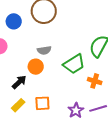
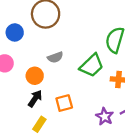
orange circle: (36, 67) -> (35, 76), moved
orange square: (42, 103) -> (64, 103), moved

